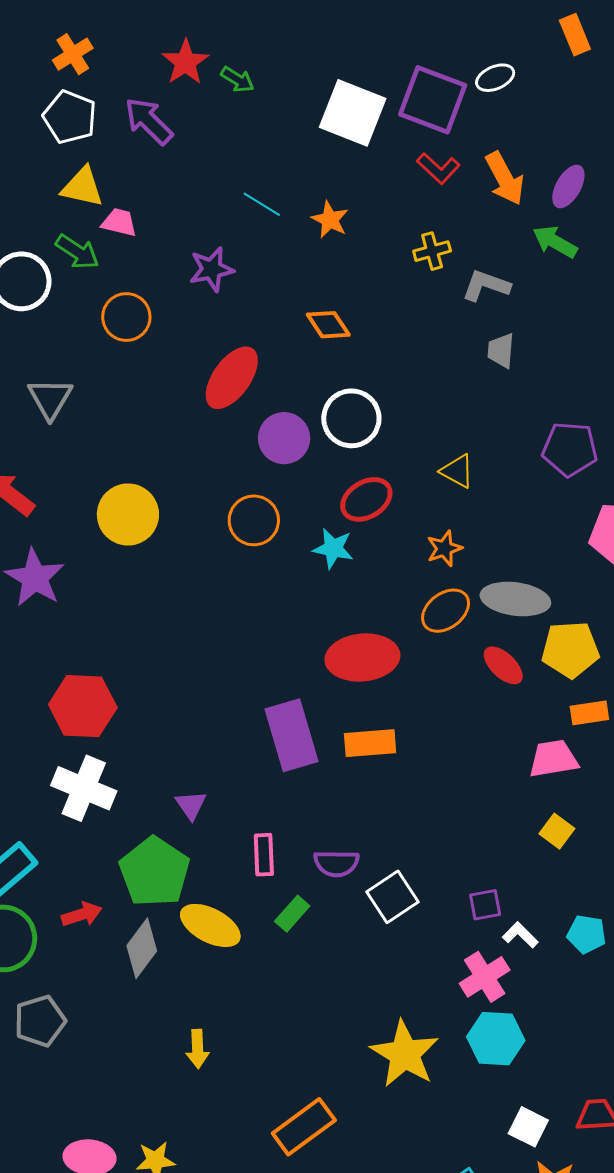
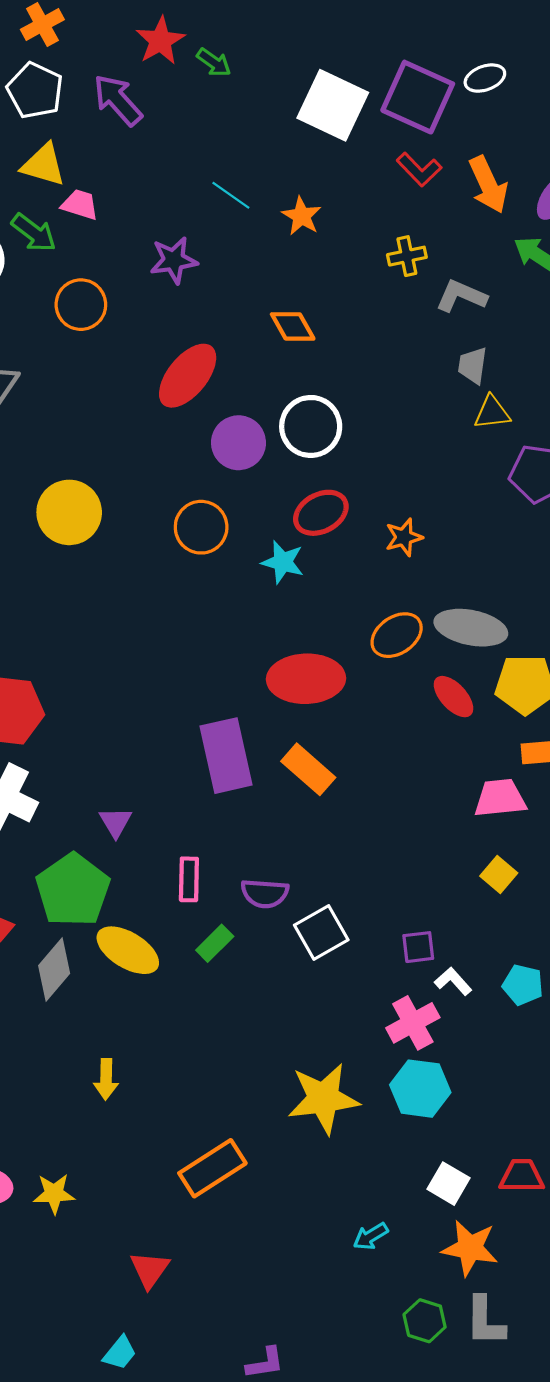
yellow triangle: (457, 471) -> (492, 413), moved, turned -39
orange star: (444, 548) -> (404, 537), moved
orange rectangle: (370, 743) -> (308, 769), turned 42
yellow star: (405, 1054) -> (323, 1098), turned 30

